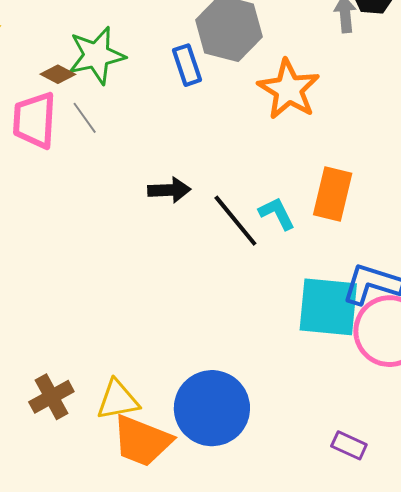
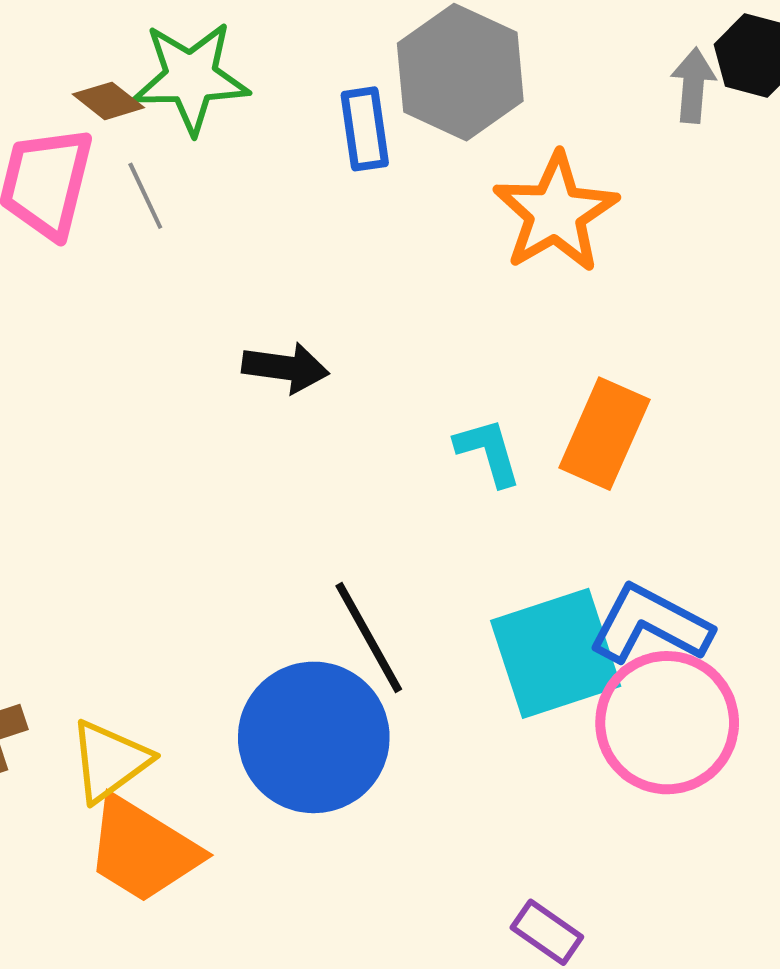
black line: (235, 221) -> (369, 637), moved
cyan square: (328, 307) -> (556, 653), turned -34
yellow triangle: (118, 400) -> (110, 761), turned -36
blue circle: (212, 408) -> (314, 737), moved

